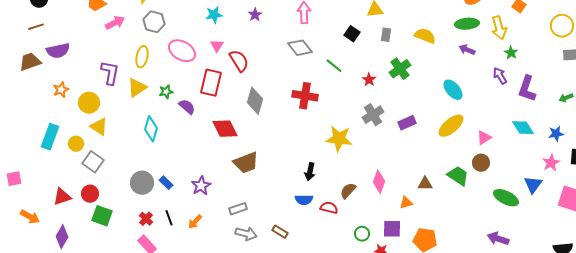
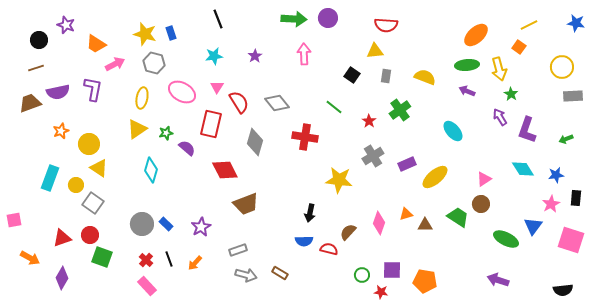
gray diamond: (300, 48) -> (277, 103), moved
purple L-shape: (110, 73) -> (93, 89), moved
yellow ellipse: (451, 126) -> (435, 177), moved
orange triangle: (406, 203) -> (406, 214), moved

